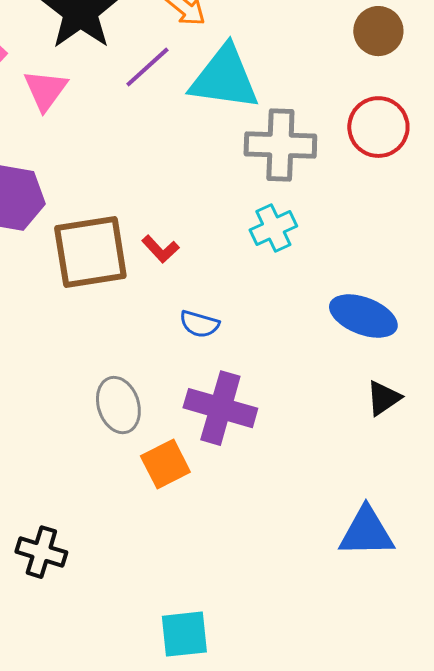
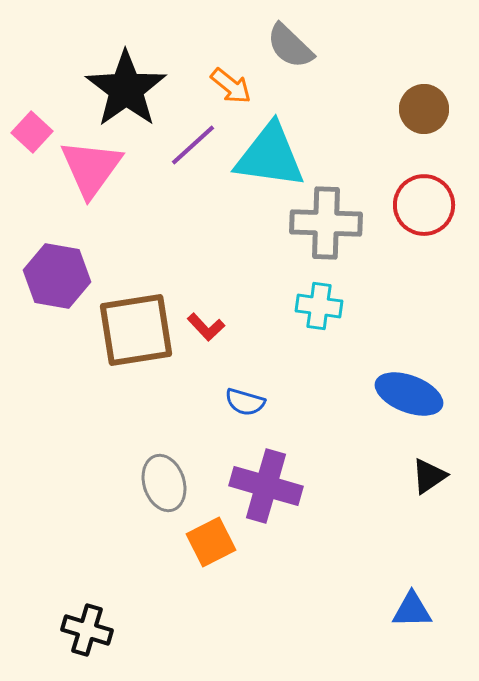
pink triangle: (45, 90) -> (91, 168), size x1.4
cyan cross: (273, 228) -> (319, 306), turned 33
blue triangle: (366, 532) -> (412, 610), size x0.7

